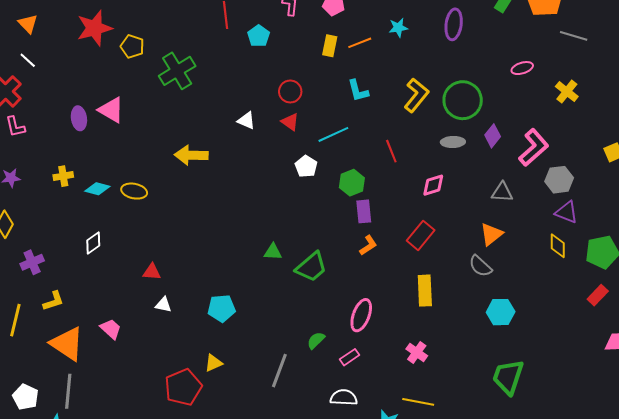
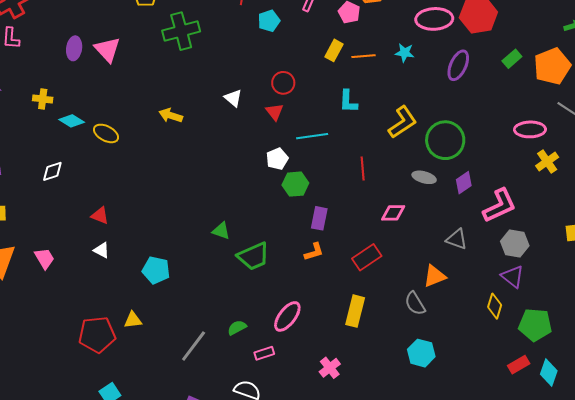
pink ellipse: (522, 68) -> (530, 129), moved, size x1.4
yellow arrow: (191, 155) -> (171, 115), size x0.7
green hexagon: (352, 183) -> (295, 184), moved

